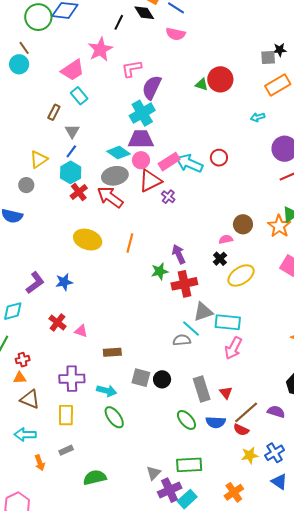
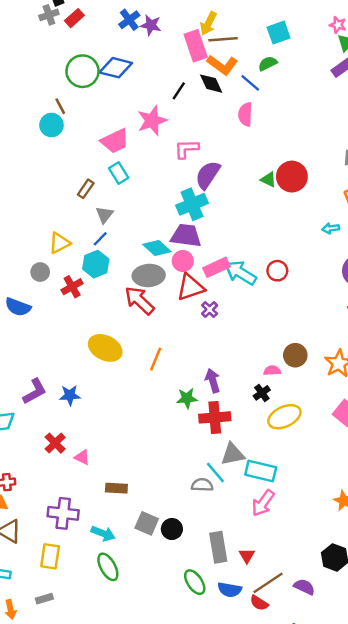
pink semicircle: (176, 34) -> (245, 114), turned 72
red cross: (79, 192) -> (72, 287), moved

